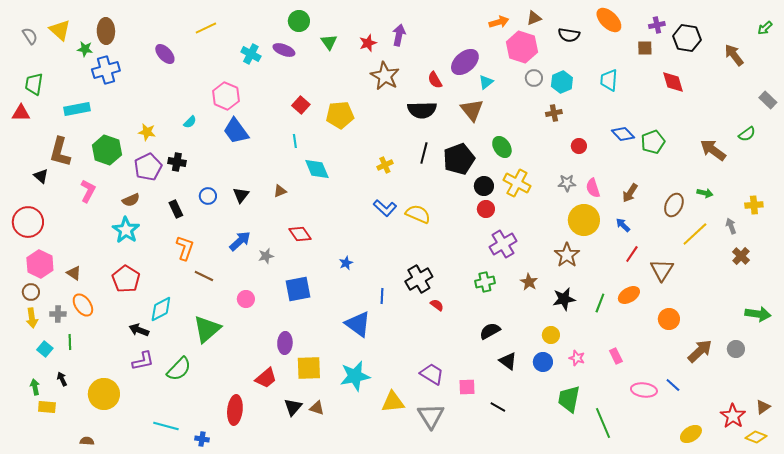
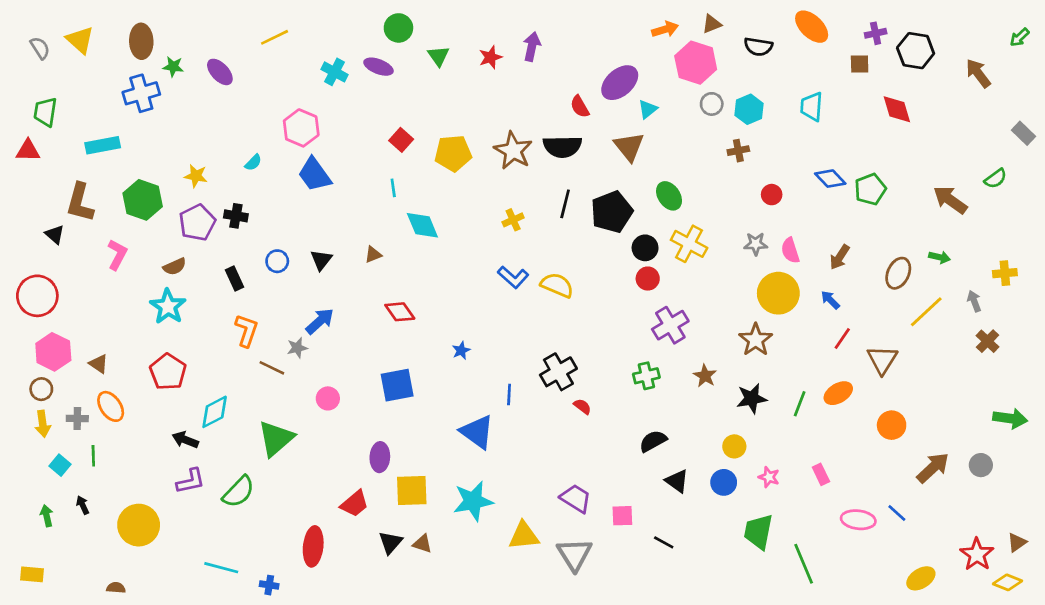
green star: (85, 49) -> (173, 67), moved
brown star: (385, 76) -> (513, 151), moved
gray star: (266, 256) -> (297, 348), moved
yellow rectangle: (47, 407) -> (32, 574), moved

